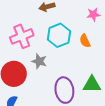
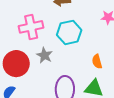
orange semicircle: (85, 41) -> (97, 62), moved

